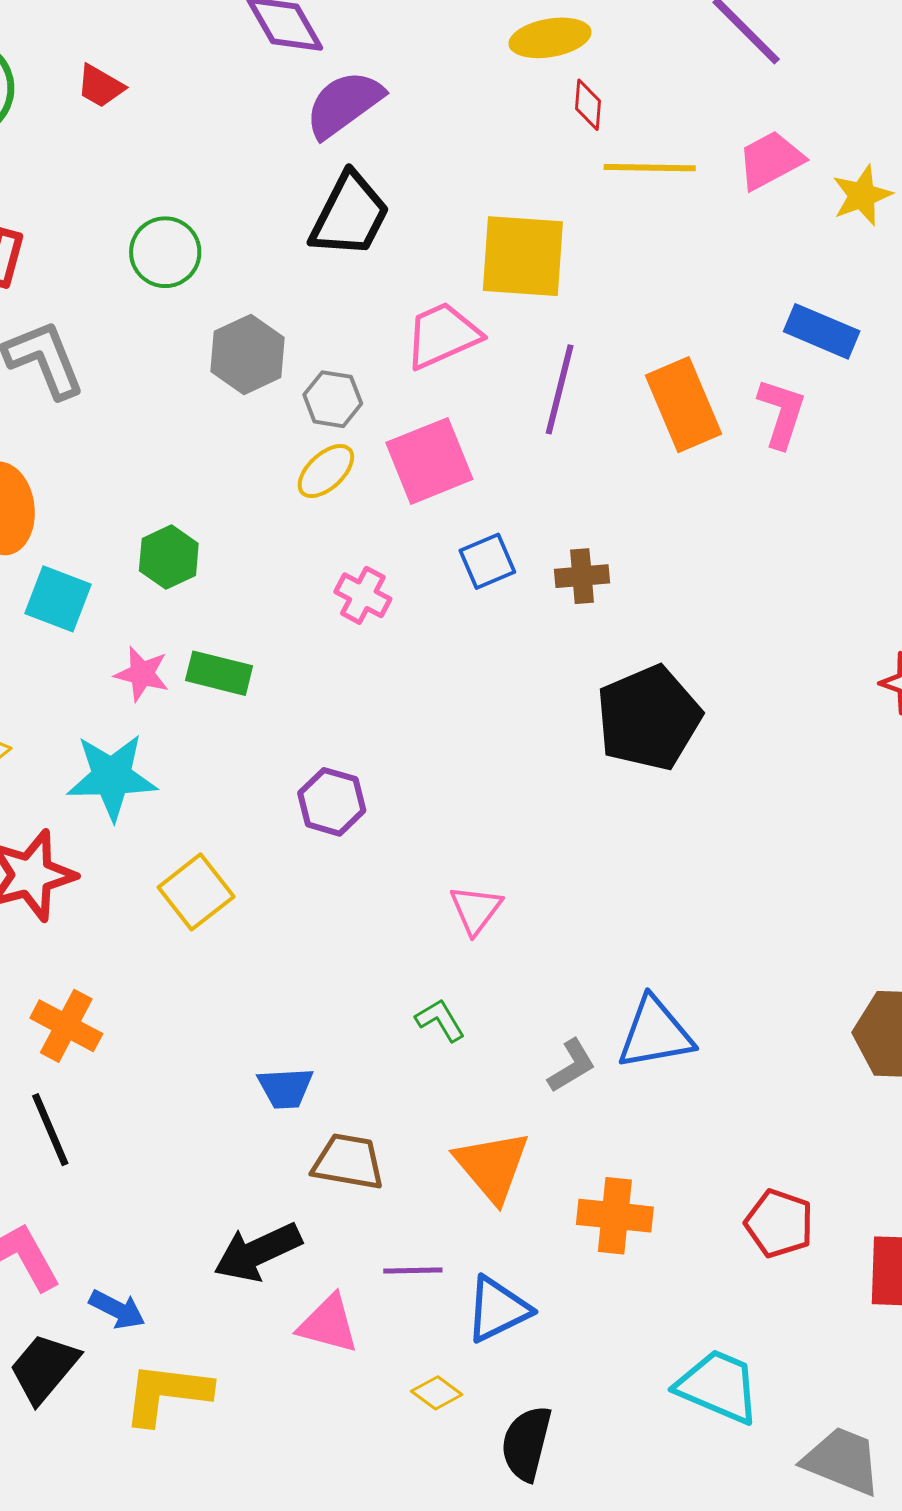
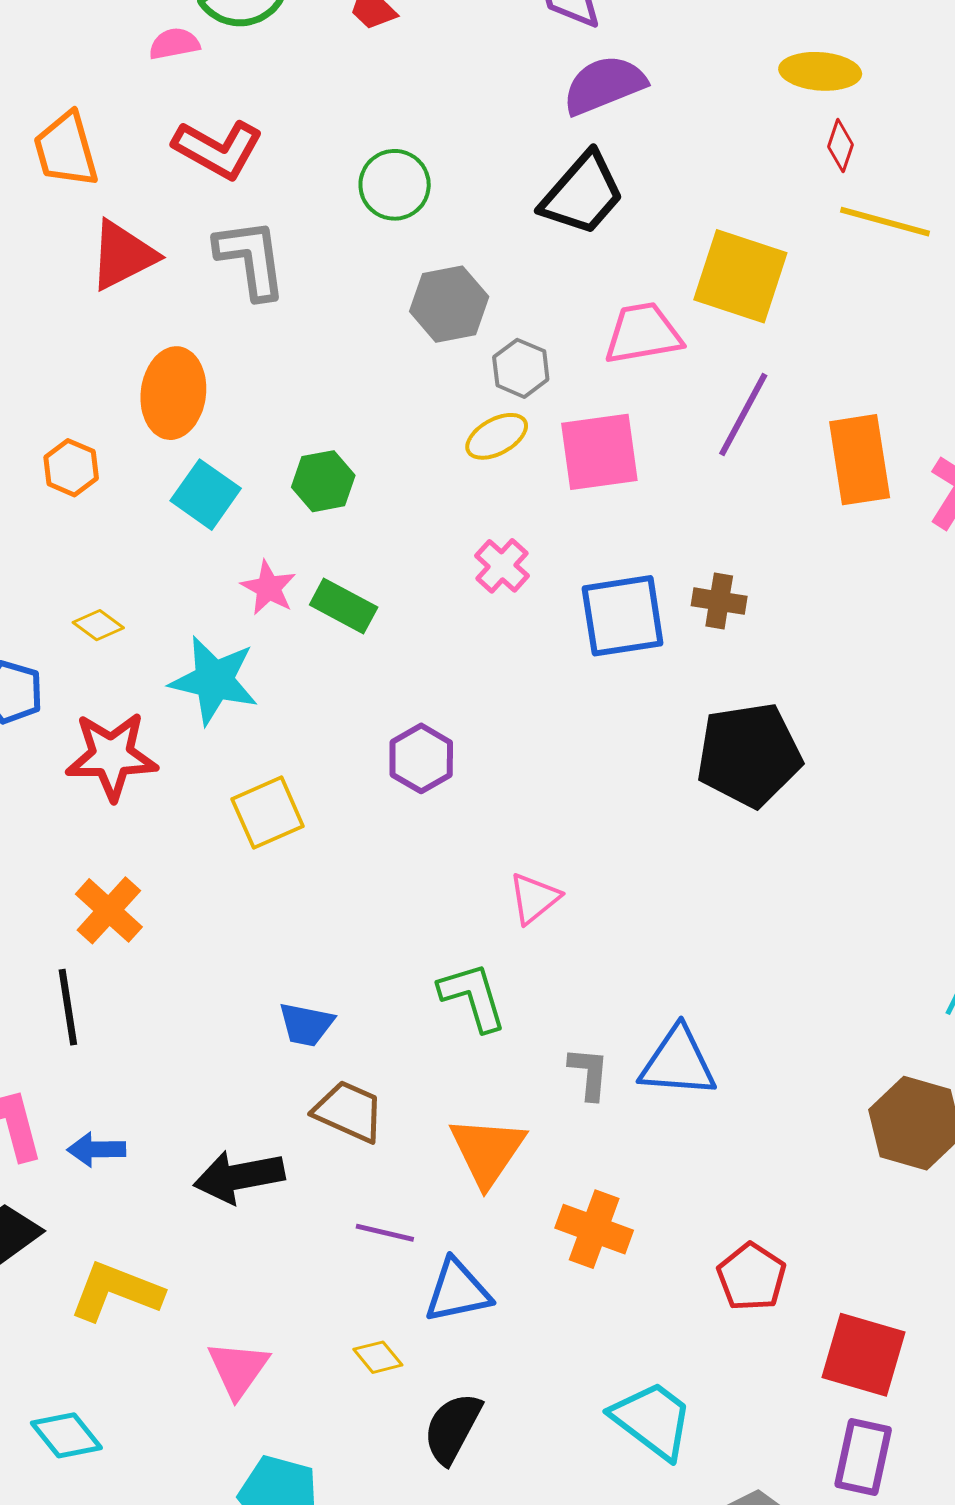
blue square: (487, 561) -> (623, 616), moved, size x1.6
green L-shape: (440, 1020) -> (473, 997), size x1.5
gray L-shape: (572, 1066) -> (589, 1073), turned -68
blue arrow: (117, 1309) -> (96, 1150), moved, turned 138
pink triangle: (328, 1324) -> (238, 1369), moved, turned 36

